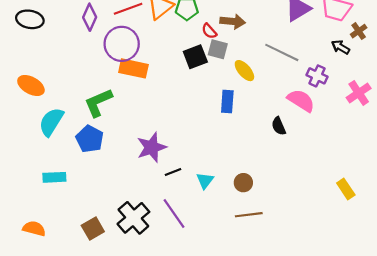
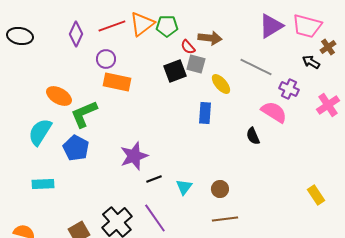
purple circle: (122, 44) -> (106, 59), size x0.6
orange ellipse: (31, 86) -> (59, 96), moved

